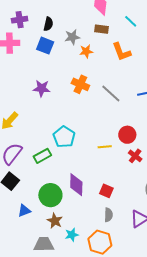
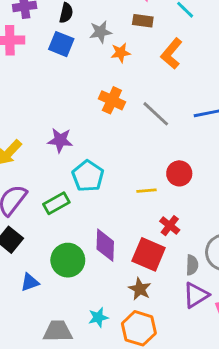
orange L-shape: (122, 52) -> (172, 54), turned 60
purple star: (42, 88) -> (60, 140), moved
red cross: (135, 156) -> (170, 226), moved
red square: (106, 191) -> (149, 254), size x1.6
gray semicircle: (108, 215) -> (192, 265), moved
brown star: (55, 221) -> (140, 289), moved

